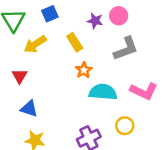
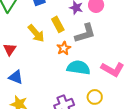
yellow arrow: (35, 44) -> (36, 33), moved, turned -102
gray L-shape: (126, 49) -> (85, 33), moved

